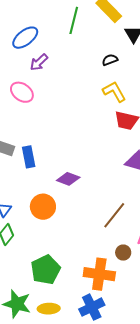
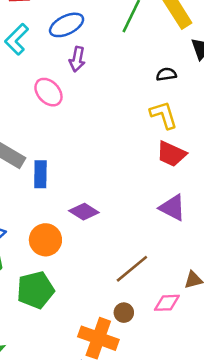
purple arrow: (39, 62) -> (77, 59), turned -48
brown circle: (123, 253) -> (124, 313), moved
green pentagon: (46, 270) -> (35, 290), moved

